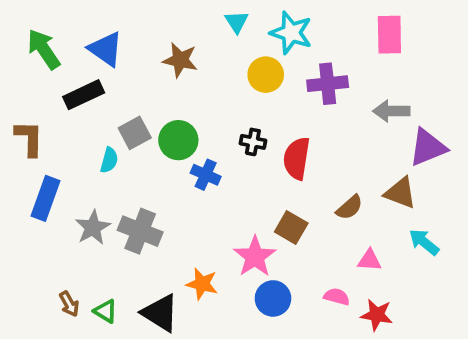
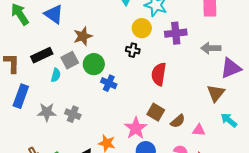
brown star: (180, 60) -> (83, 36), moved, turned -30
black rectangle: (84, 95) -> (42, 55), moved
black cross: (253, 142) -> (133, 50), moved
brown triangle: (400, 193) -> (216, 93), turned 48
brown semicircle: (349, 207) -> (178, 121), moved
gray star: (93, 227) -> (47, 112), turned 30
gray cross: (140, 231) -> (73, 114), size x0.7

